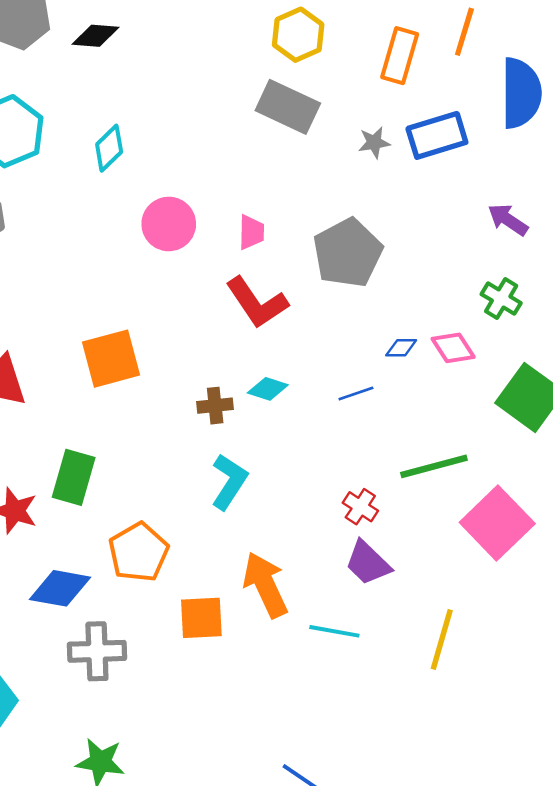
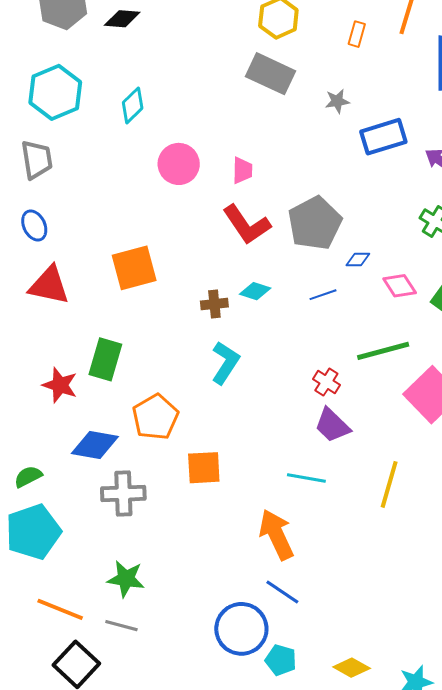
orange rectangle: (400, 56) -> (357, 34), size x0.6
blue rectangle: (437, 135) -> (383, 137), moved
gray pentagon: (348, 253) -> (315, 223), moved
pink diamond: (453, 348) -> (400, 286), moved
orange arrow: (265, 585) -> (276, 535), moved

